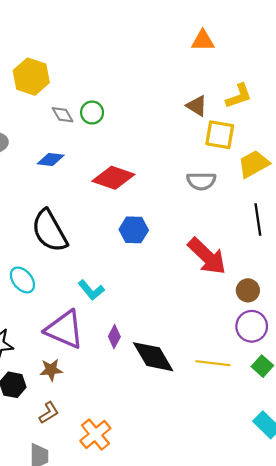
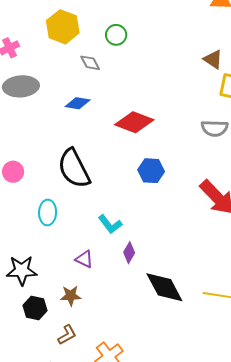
green circle: (92, 113) -> (116, 35), moved
cyan ellipse: (22, 280) -> (48, 212), turned 40
purple triangle: (65, 329) -> (84, 259), size x0.5
purple diamond: (114, 337) -> (129, 253), moved

